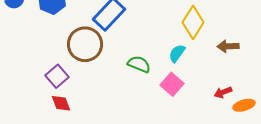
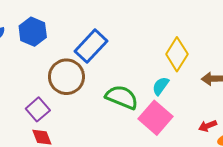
green semicircle: (139, 64) -> (122, 97), size x1.4
pink square: (172, 84) -> (155, 118), size x1.4

